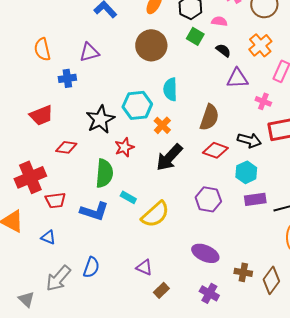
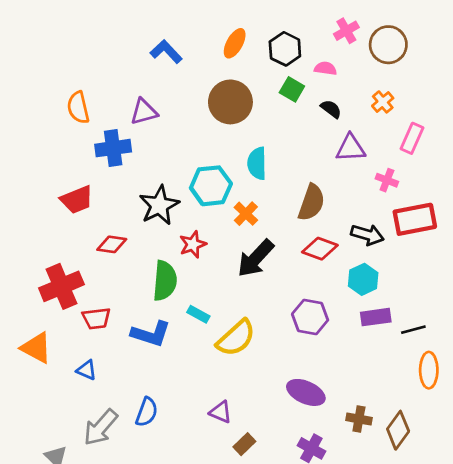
orange cross: (260, 45) -> (383, 102), size x0.7
blue cross: (67, 78) -> (113, 148), size x1.4

